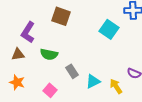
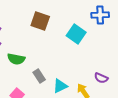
brown square: (61, 16) -> (40, 21), moved

